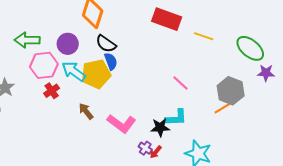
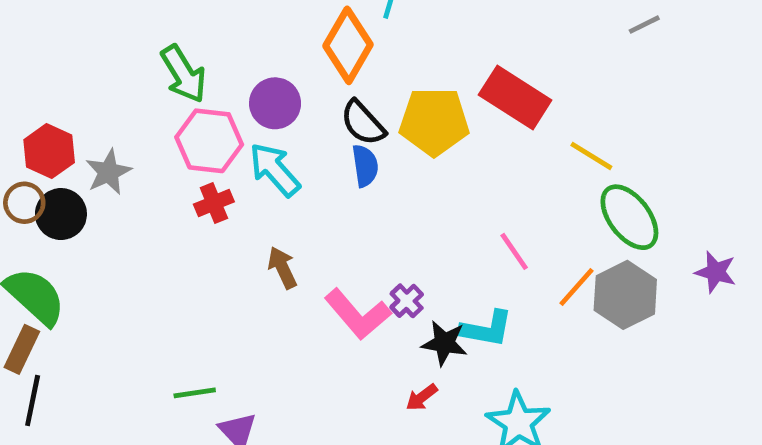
green arrow: (27, 40) -> (184, 74), turned -135
green ellipse: (250, 48) -> (629, 217), moved
yellow pentagon: (96, 74) -> (434, 121), moved
orange line: (223, 108) -> (576, 287), moved, turned -30
purple cross: (145, 148) -> (407, 301), moved

